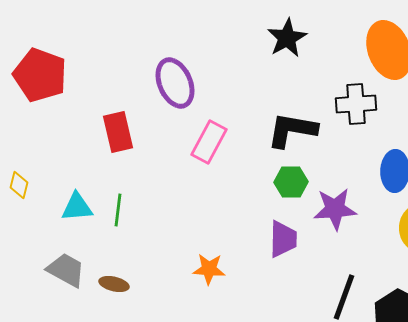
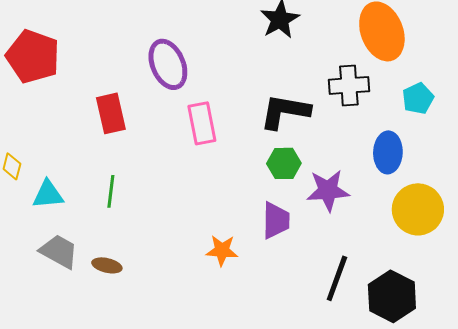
pink rectangle: (209, 142) -> (202, 123), turned -39
cyan triangle: (77, 207) -> (48, 194), moved
orange star: (209, 269) -> (222, 250), moved

